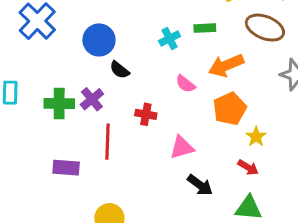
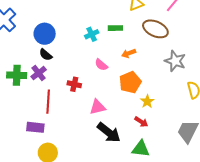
orange arrow: (226, 65) -> (129, 53), size x0.6
black semicircle: (120, 70) -> (46, 55), moved
purple rectangle: (66, 168) -> (35, 127), moved
black arrow: (200, 185) -> (109, 132), size x1.4

